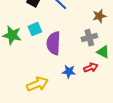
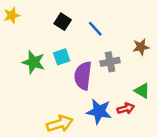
gray cross: (89, 38) -> (110, 62), moved
blue star: (69, 72) -> (99, 111), size x1.5

